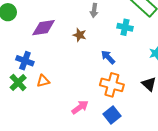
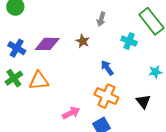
purple diamond: (44, 28) -> (47, 44), moved
blue cross: (25, 61) -> (17, 48), moved
orange triangle: (43, 81) -> (39, 81), size x1.5

